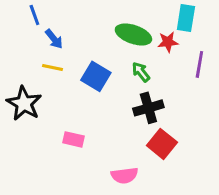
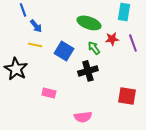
red star: (168, 42) -> (112, 39), moved
purple line: (199, 64) -> (133, 43), turned -30
black cross: (148, 108) -> (88, 71), moved
red square: (162, 144) -> (127, 96), moved, turned -30

